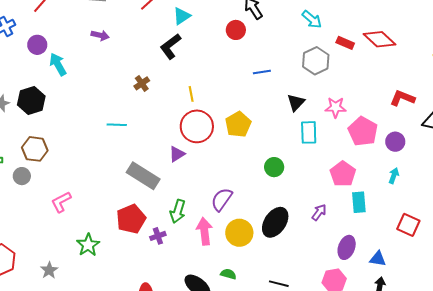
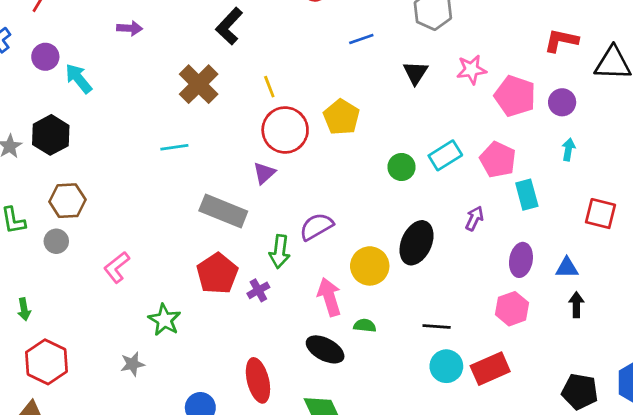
brown cross: (142, 83) -> (199, 84), size x1.8
cyan rectangle: (309, 132) -> (445, 155), moved, turned 70
purple semicircle: (222, 199) -> (316, 227), moved, turned 35
pink arrow: (204, 231) -> (329, 297), moved
gray star: (49, 270) -> (132, 364), moved, turned 30

